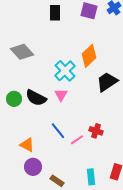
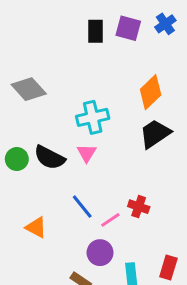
black rectangle: (55, 13) -> (96, 31), moved
orange diamond: (89, 56) -> (151, 92), moved
cyan cross: (65, 71) -> (93, 117), turned 30
purple circle: (33, 167) -> (100, 253), moved

